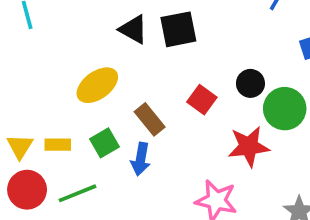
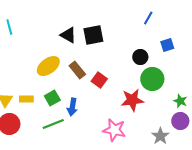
black circle: (250, 83) -> (140, 57), moved
red square: (202, 100) -> (99, 80), moved
brown rectangle: (150, 119) -> (77, 70), moved
green line: (77, 193) -> (53, 124), moved

